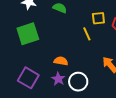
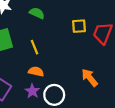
yellow line: (87, 34) -> (34, 47), moved

